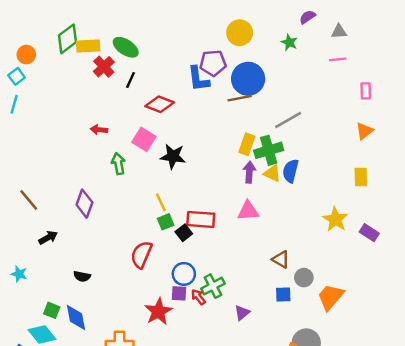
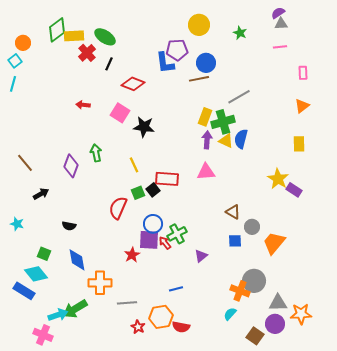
purple semicircle: (307, 17) -> (278, 13), moved
blue circle: (248, 79) -> (206, 63), size x0.7
green arrow: (118, 164) -> (96, 153), moved
green square: (166, 222) -> (138, 193), moved
purple rectangle: (369, 233) -> (294, 190), moved
purple square: (179, 293) -> (149, 240), size x1.5
red star: (158, 312) -> (132, 255), size x0.7
blue diamond: (76, 318) -> (77, 260), moved

